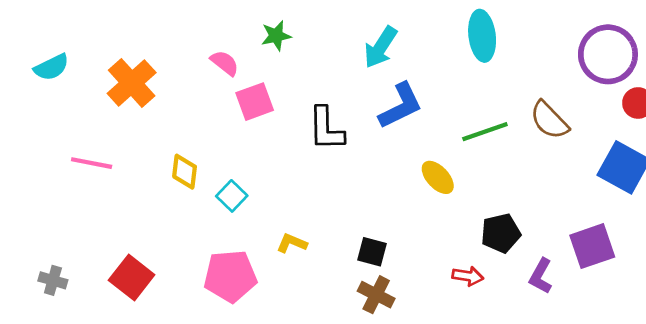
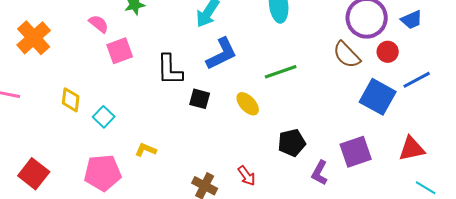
brown semicircle: (549, 120) -> (347, 55), moved
black square: (372, 252) -> (200, 99), moved
red arrow: (468, 276) -> (247, 176), moved, turned 45

